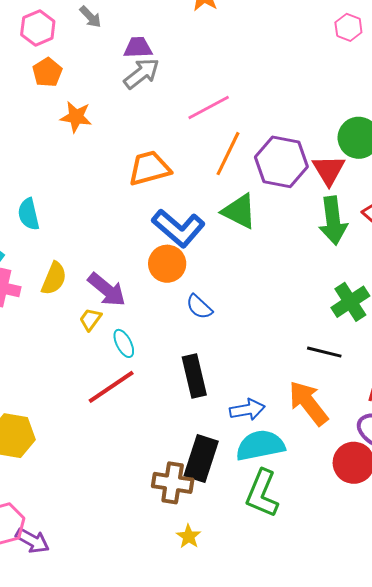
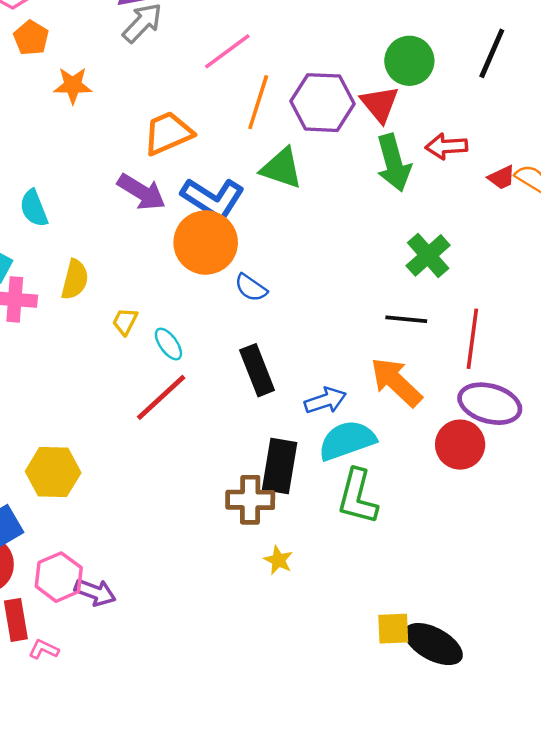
orange circle: (167, 264) -> (206, 243), size x1.4
purple arrow: (107, 290) -> (141, 192), moved

